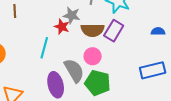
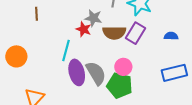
blue semicircle: (158, 31) -> (171, 36), moved
pink circle: (93, 56) -> (123, 67), moved
purple ellipse: (56, 85) -> (77, 72), moved

